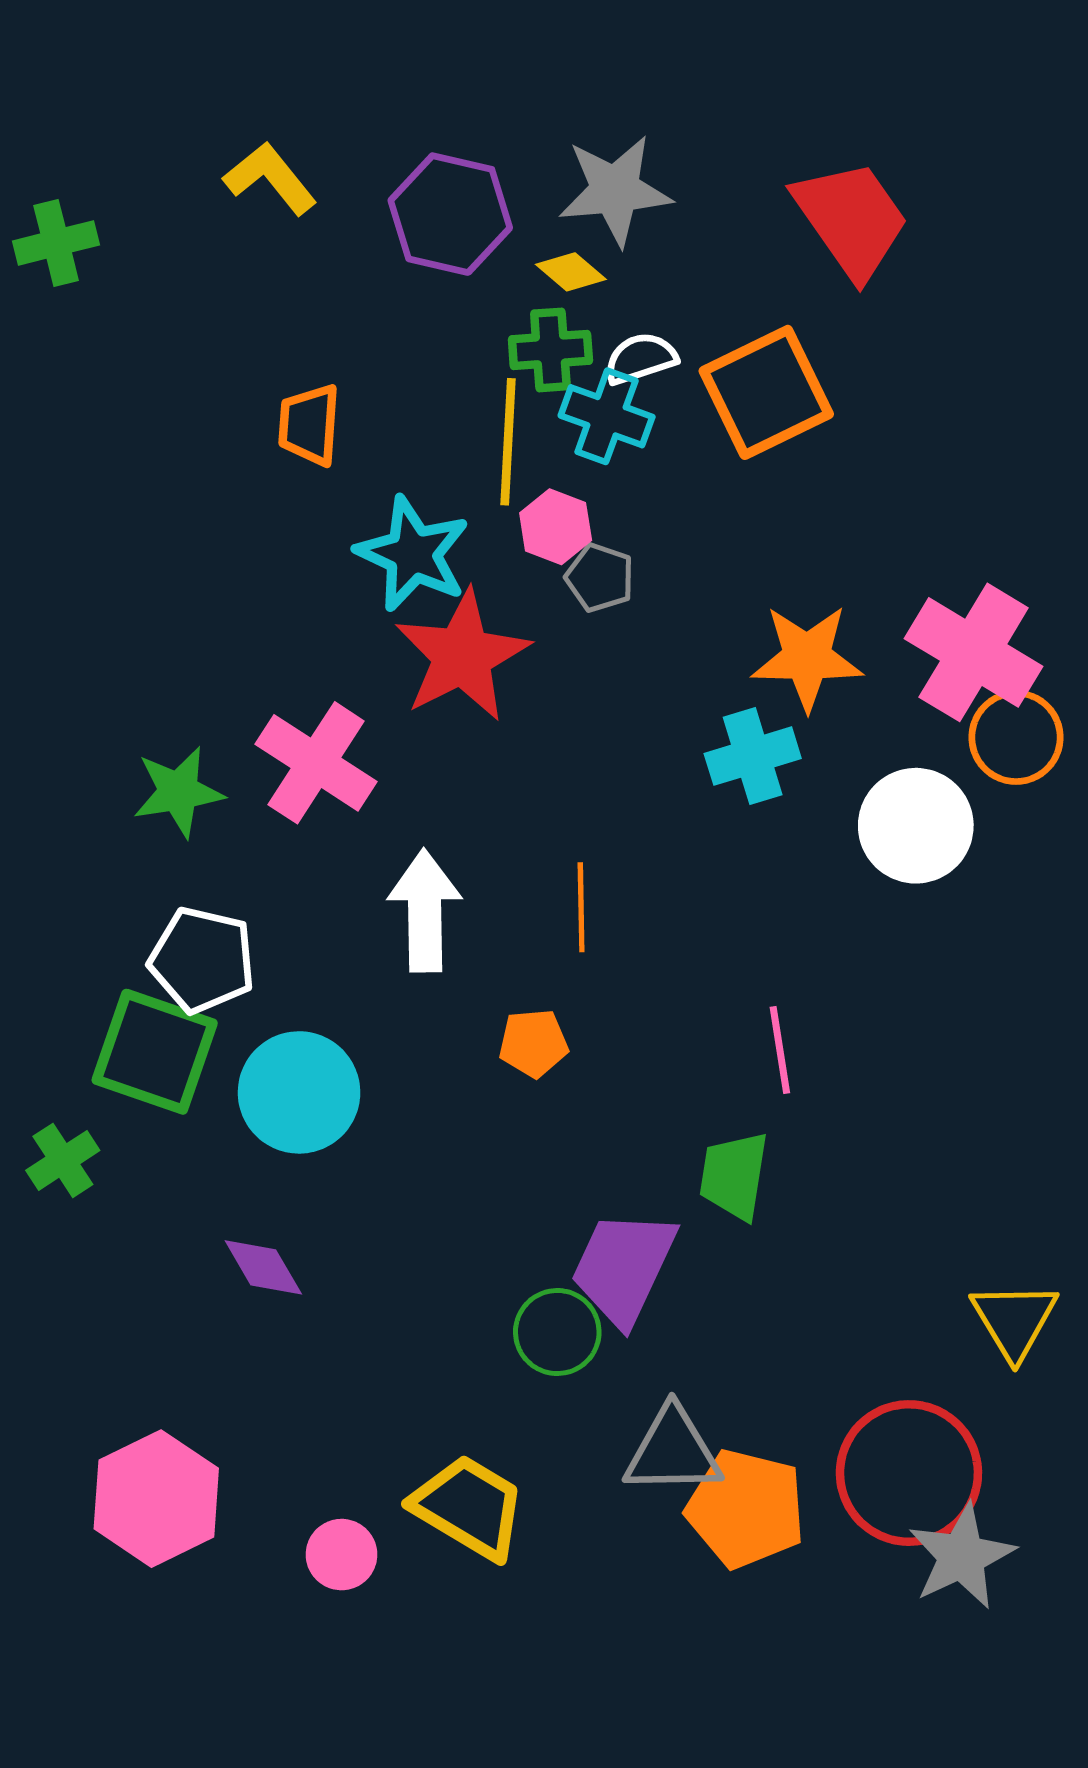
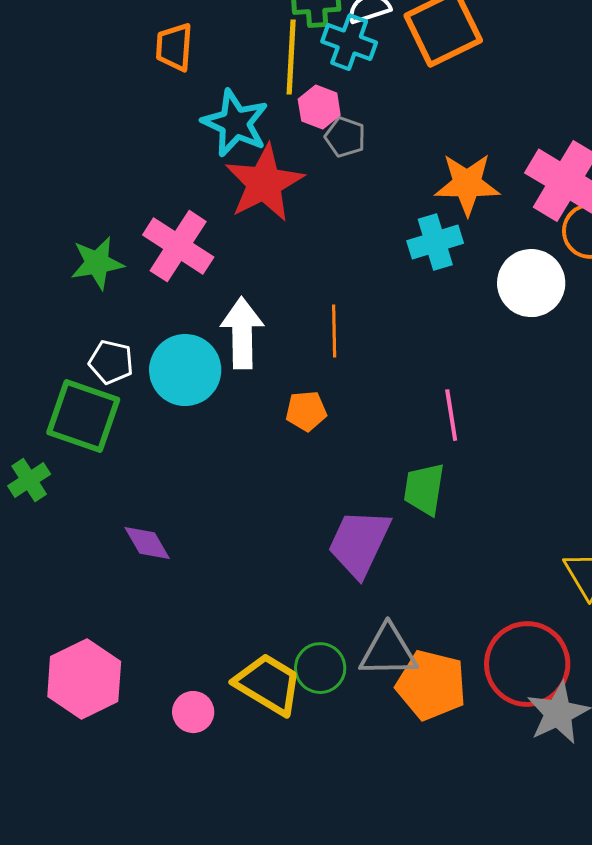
white pentagon: (202, 960) -> (111, 362), size x0.7
cyan circle: (299, 1092) -> (185, 370), moved
green circle: (557, 1332) -> (320, 668), moved

